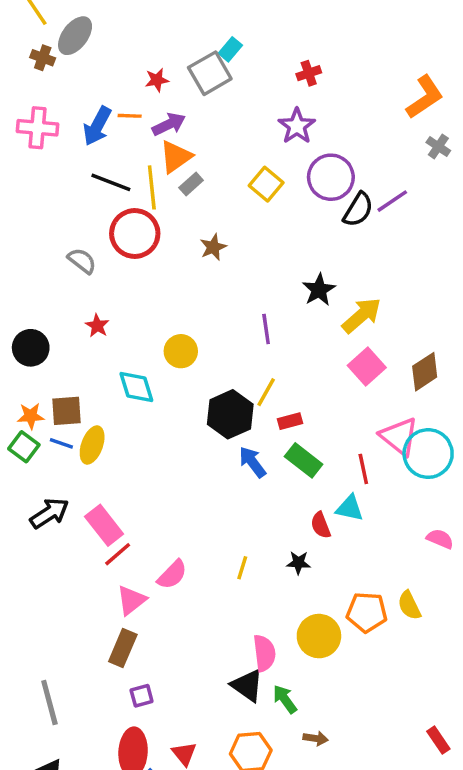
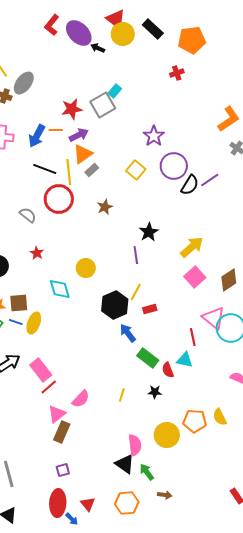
red cross: (309, 73) -> (177, 73), moved
red star: (157, 80) -> (72, 109), size x1.5
black star: (319, 290) -> (149, 232), moved
green rectangle: (304, 460) -> (148, 358), moved
brown rectangle: (123, 648) -> (62, 432), moved

